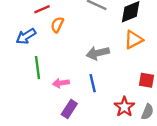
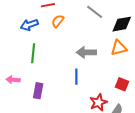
pink arrow: (61, 83) -> (13, 80), moved
purple rectangle: (69, 109) -> (38, 91), moved, turned -35

